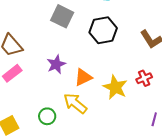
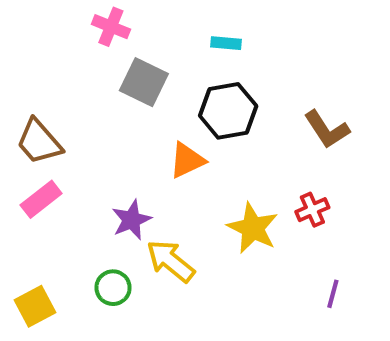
purple star: (56, 64) -> (132, 220), moved
orange triangle: (83, 77) -> (187, 160), moved

